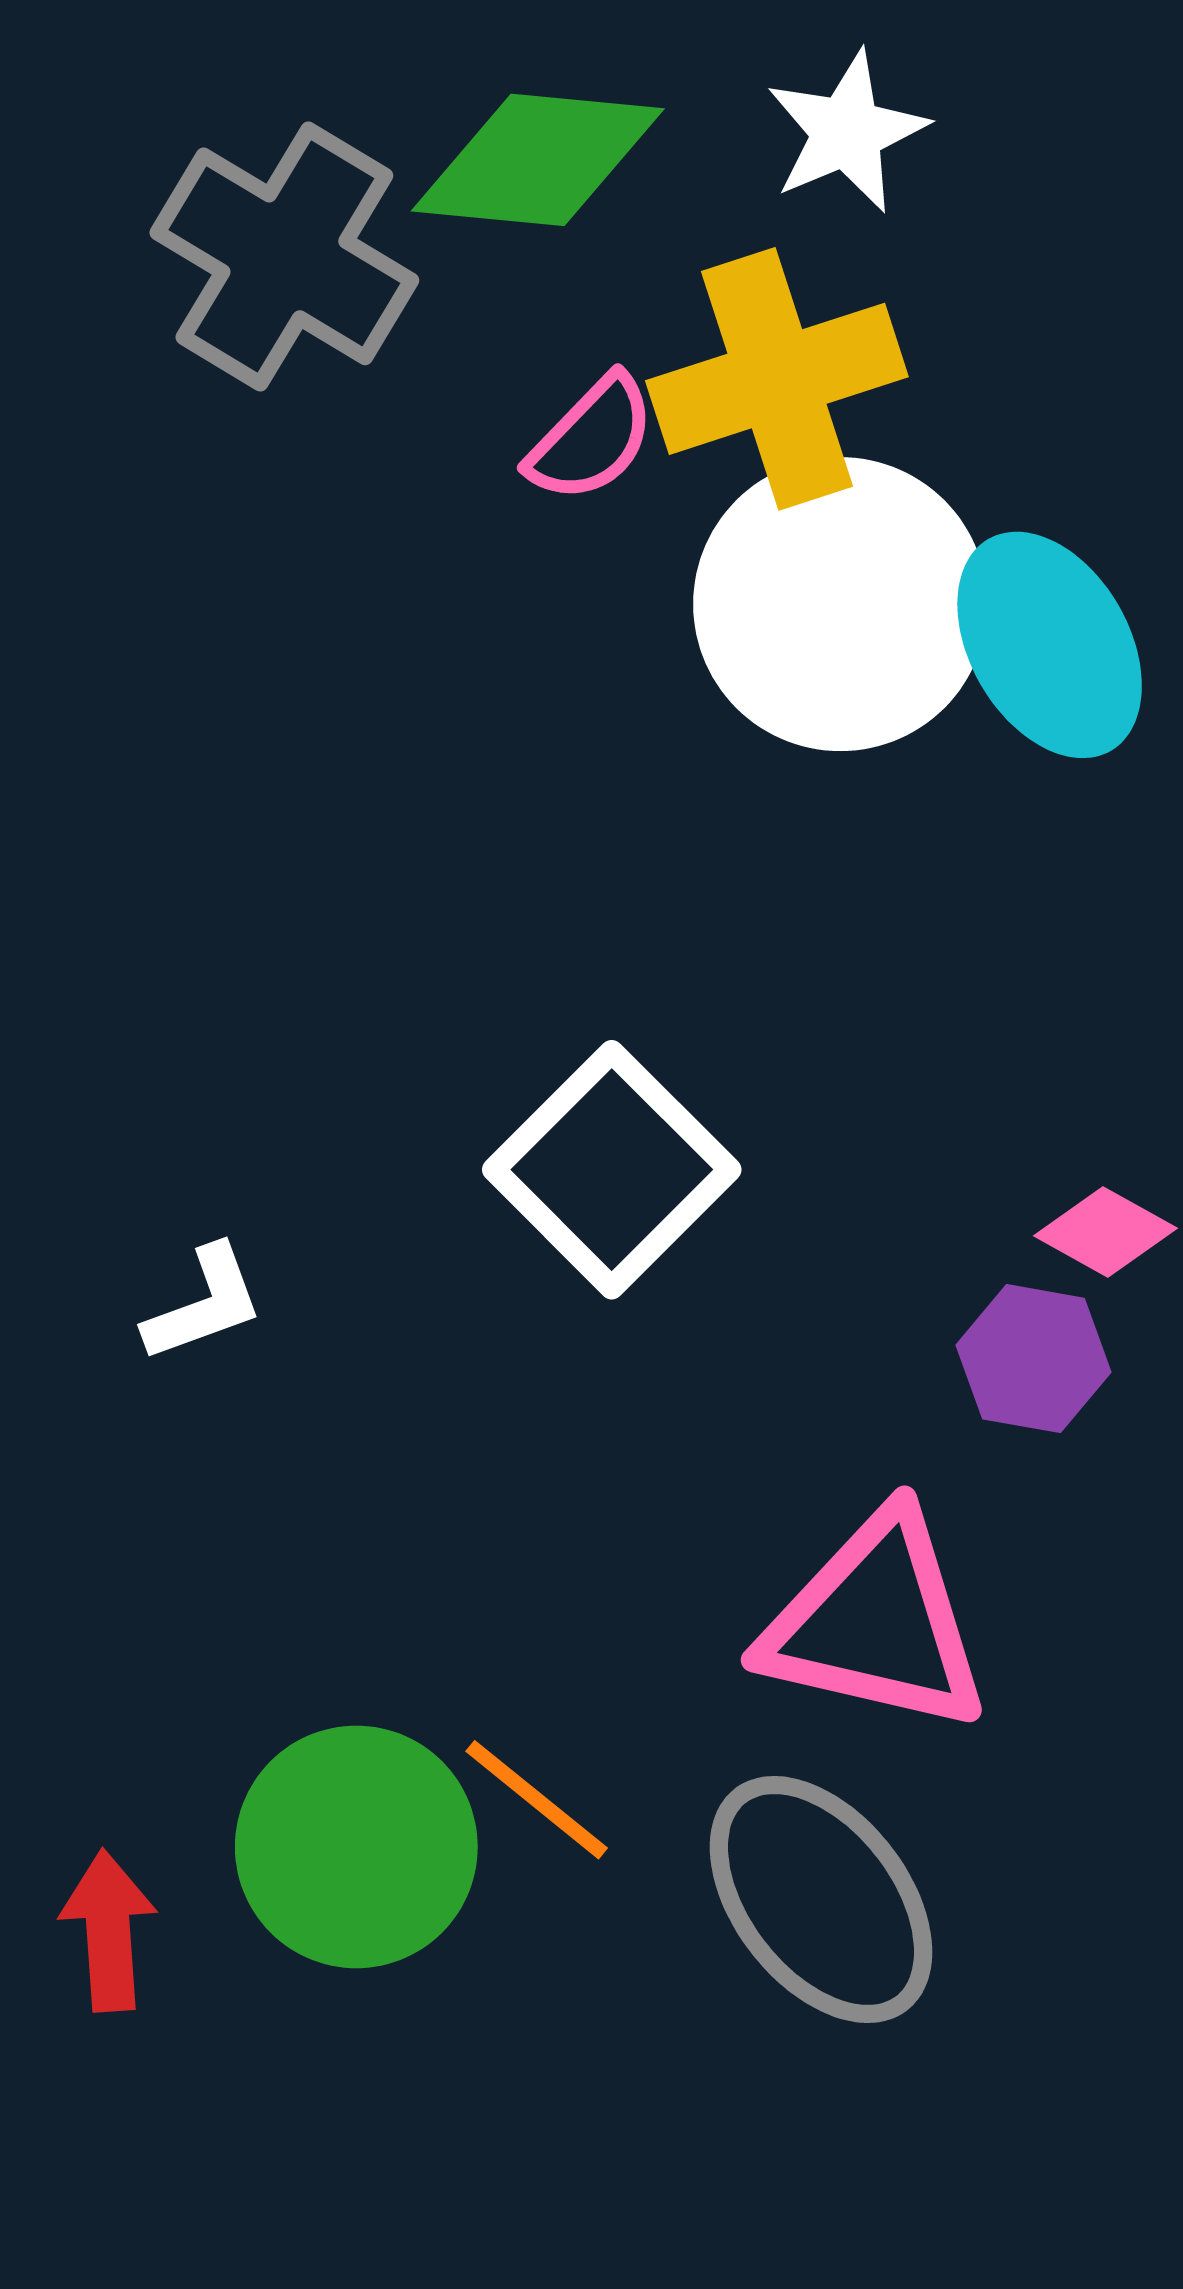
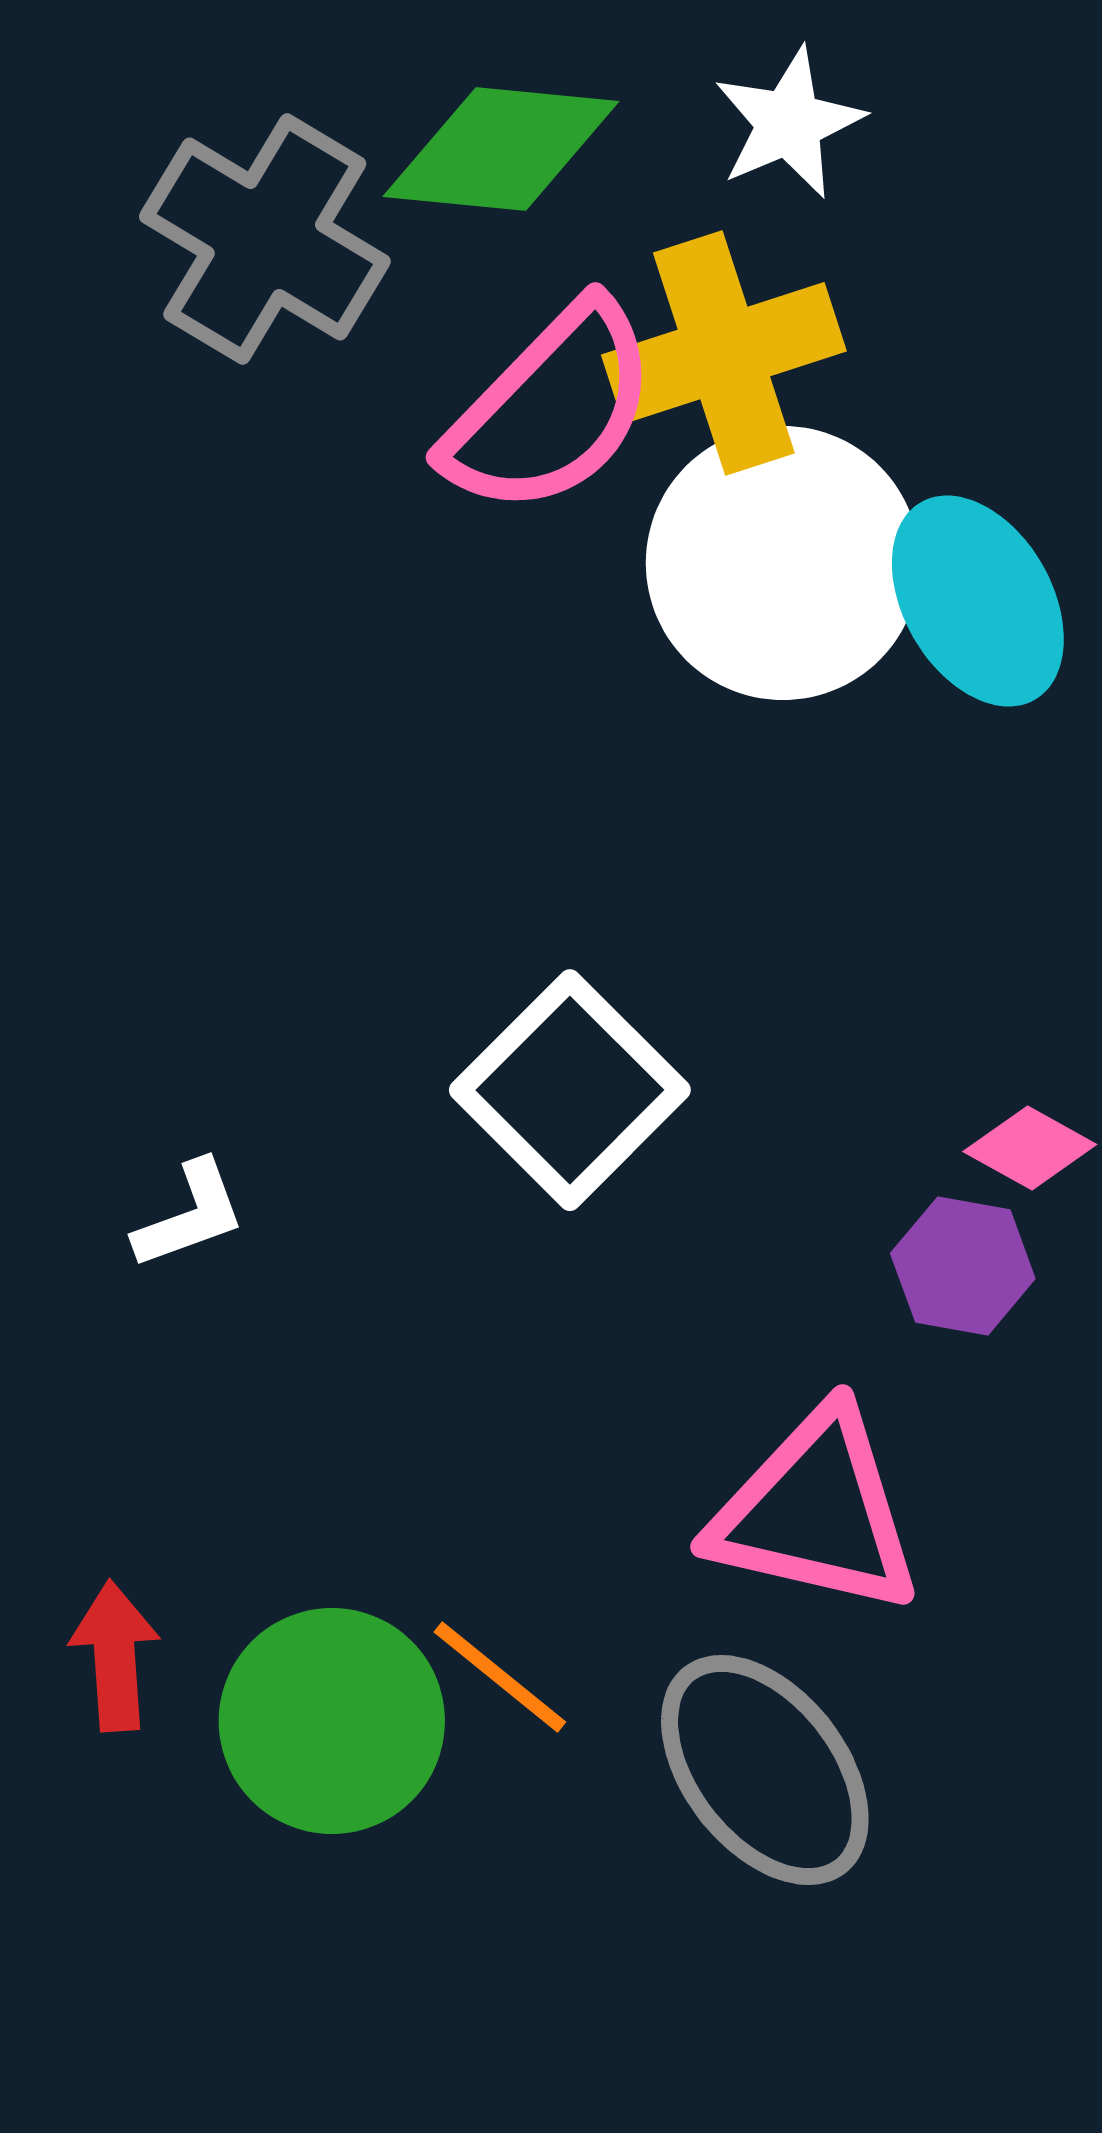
pink semicircle: (591, 439) -> (551, 409), size x1.8
red arrow: (108, 1931) -> (115, 1656), moved

